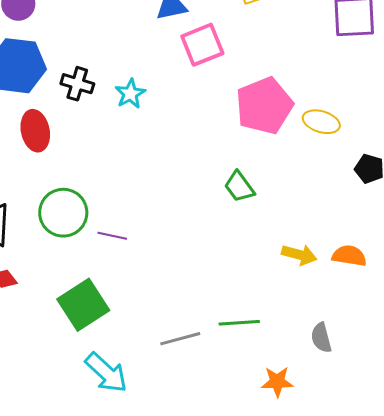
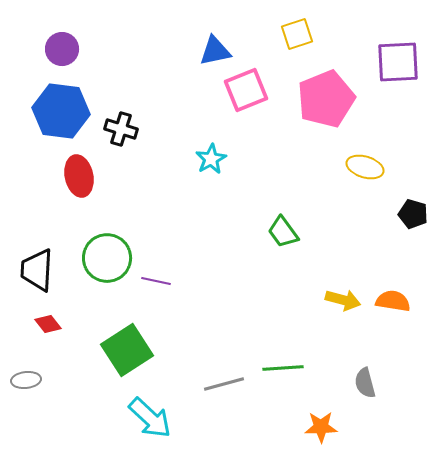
cyan star: (130, 94) -> (211, 159), moved
pink pentagon: (264, 106) -> (326, 99), moved

